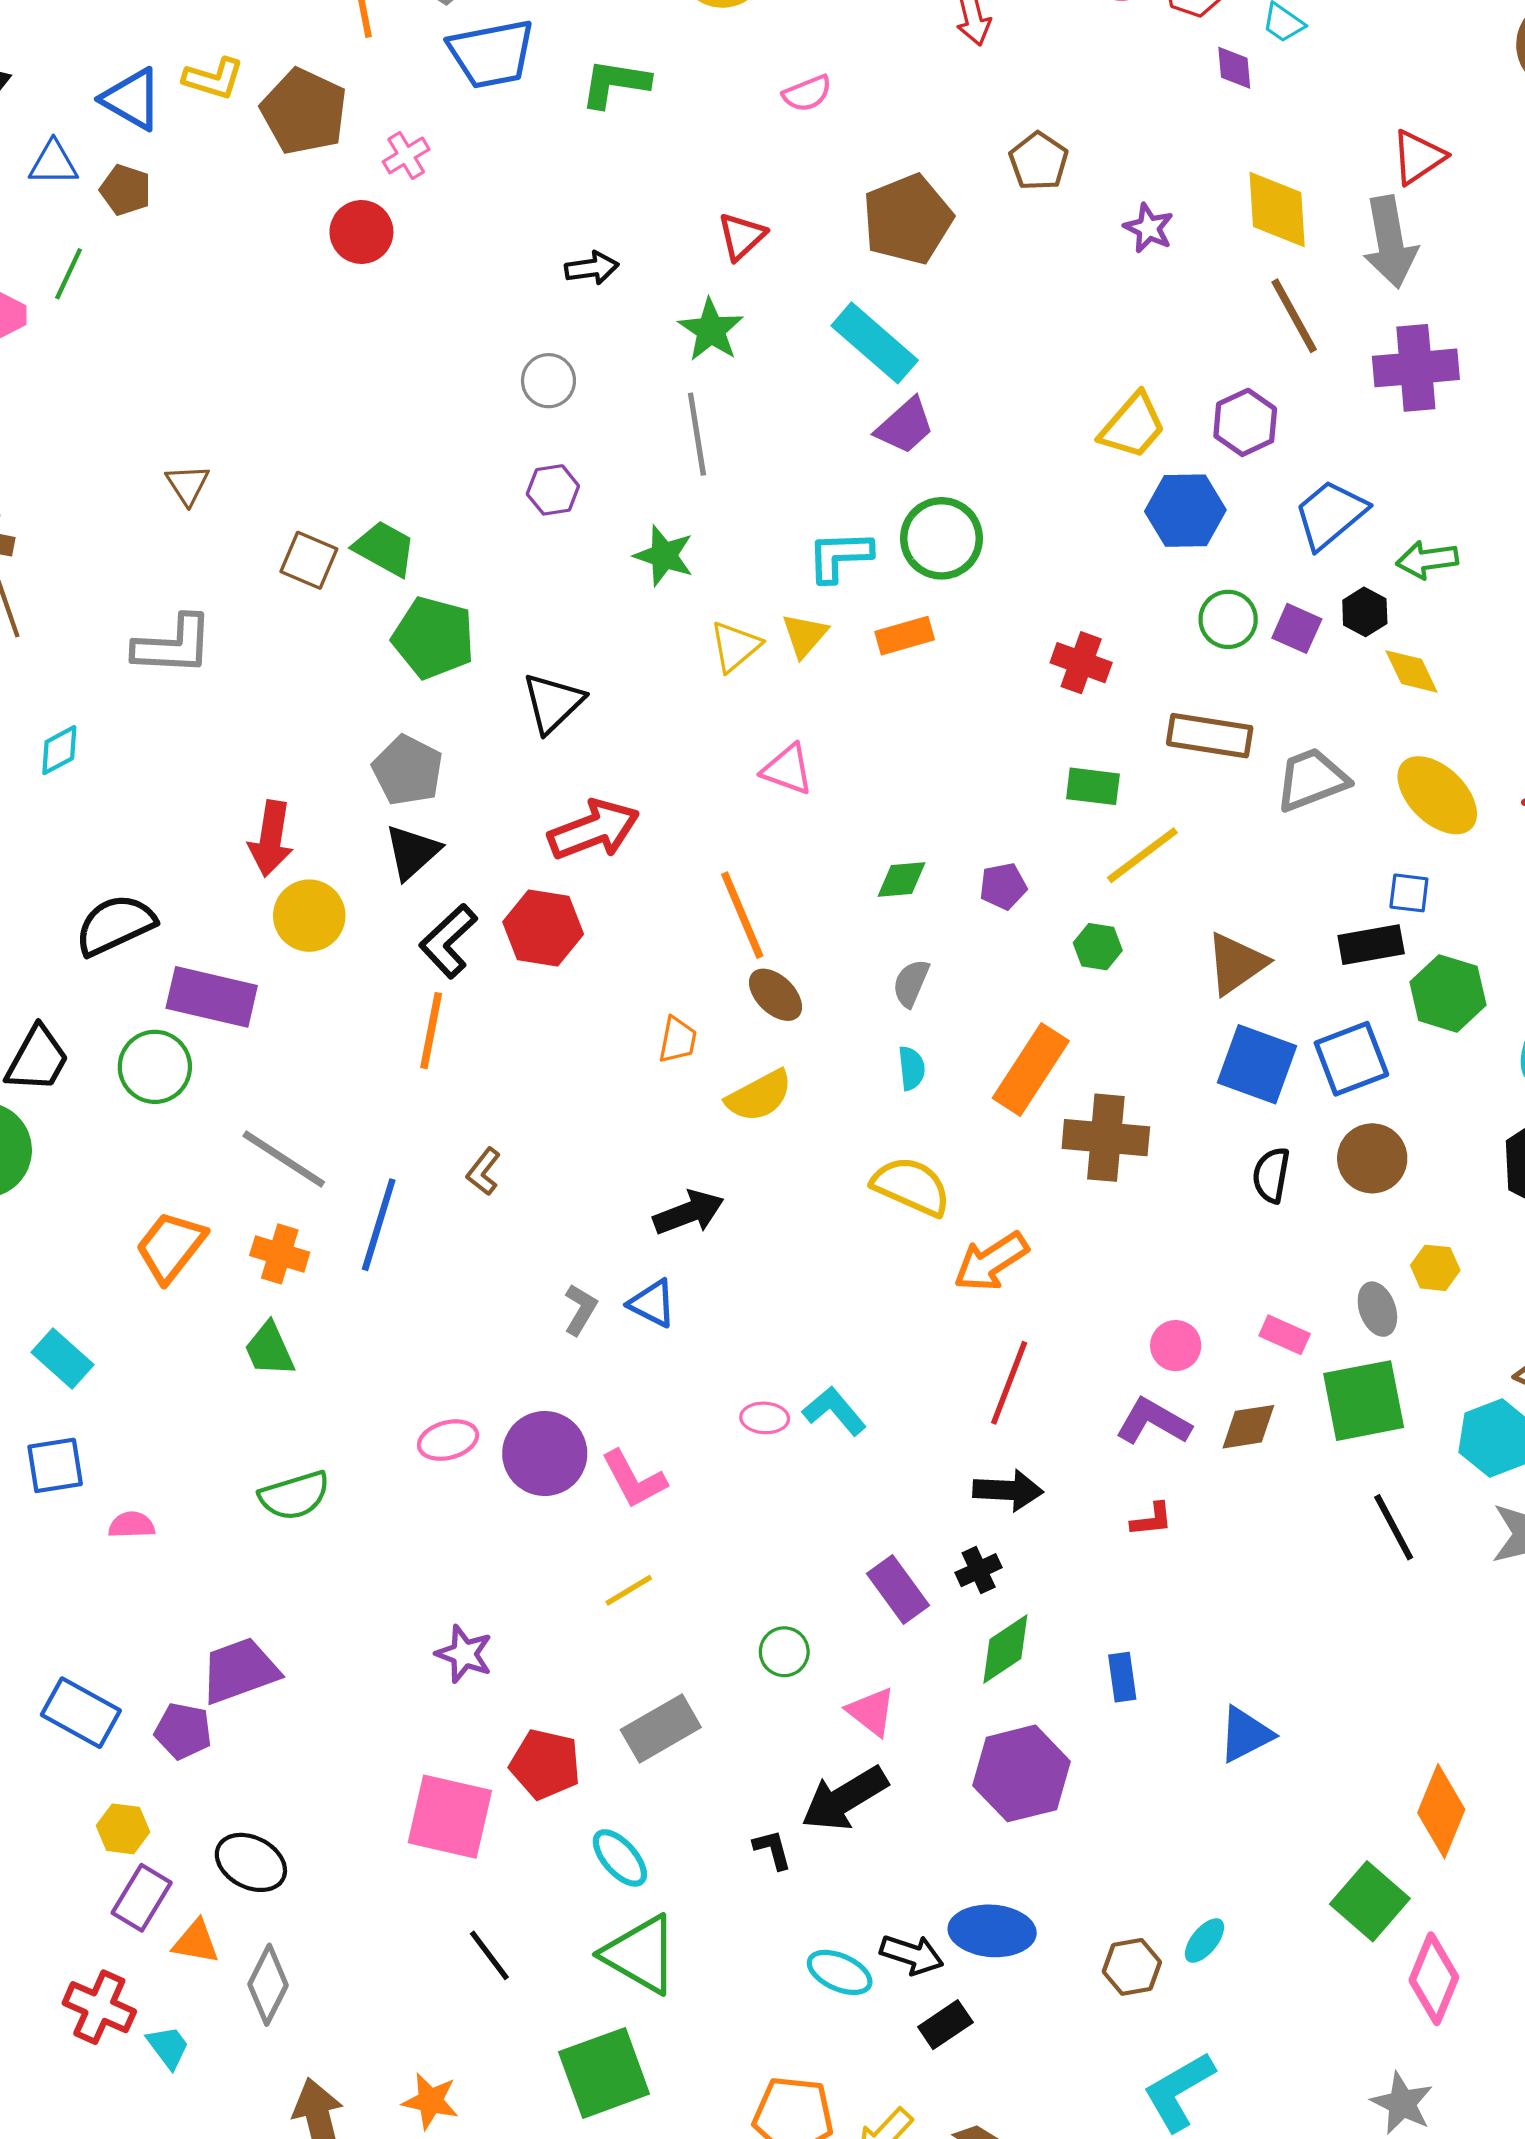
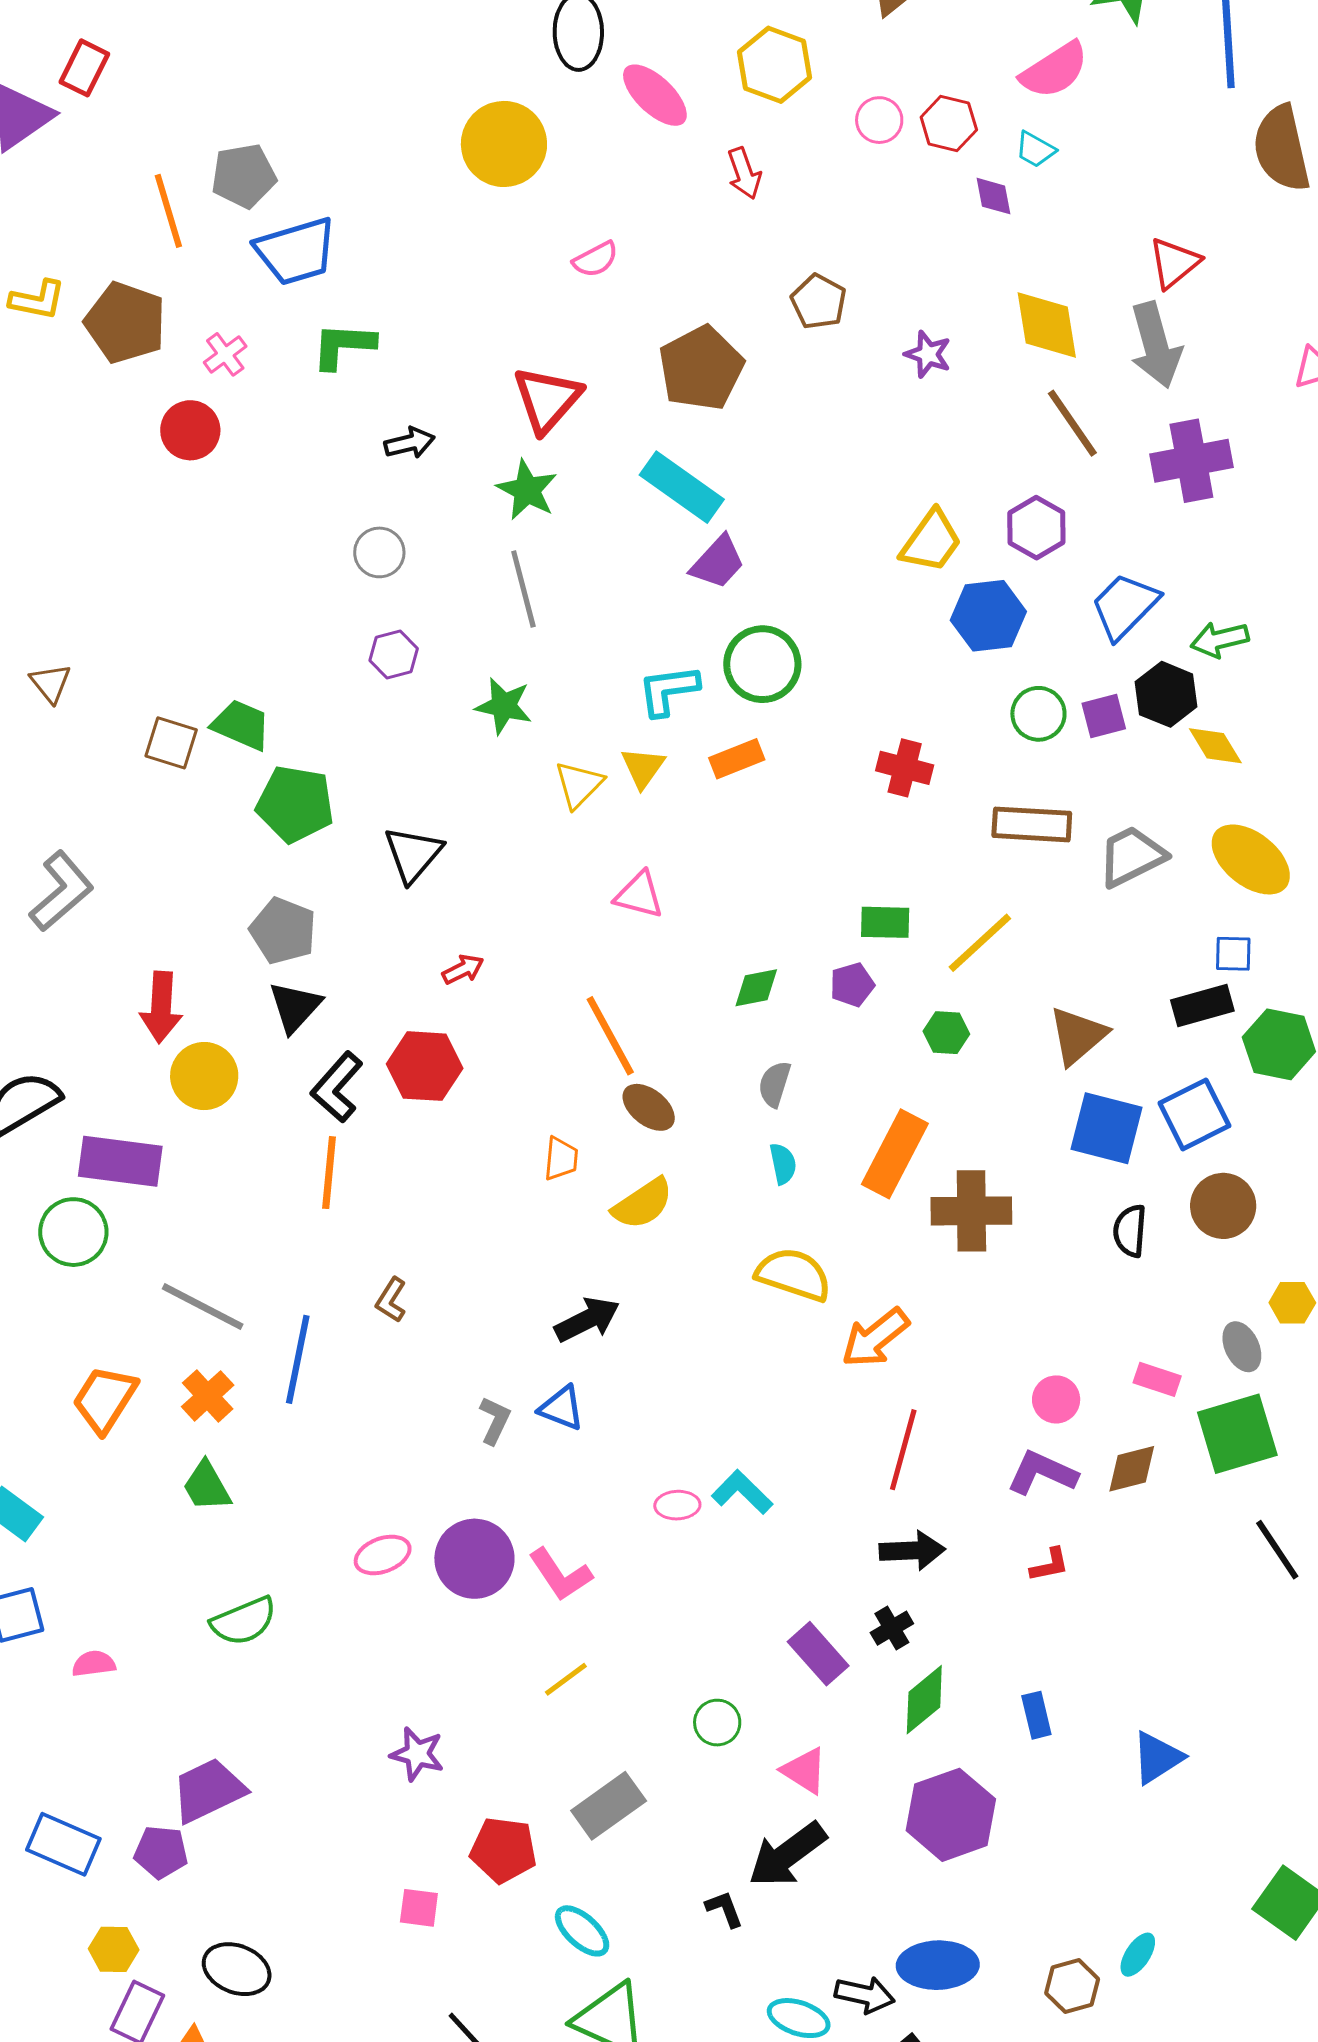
green L-shape: (615, 83) -> (343, 346), moved
red triangle: (742, 236) -> (547, 399), size x1.5
black hexagon: (1365, 612) -> (1166, 694), size x1.4
purple square: (1297, 628) -> (1104, 716), turned -33
gray L-shape: (173, 645) -> (61, 891), moved, turned -38
green rectangle: (1093, 786) -> (885, 922), moved
red arrow: (594, 830) -> (463, 969), size x0.5
orange cross: (280, 1254) -> (208, 1396), turned 36
pink square: (450, 1817) -> (419, 1908), size x0.5

